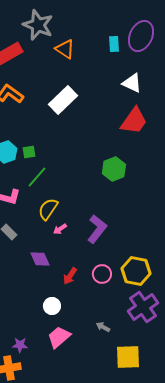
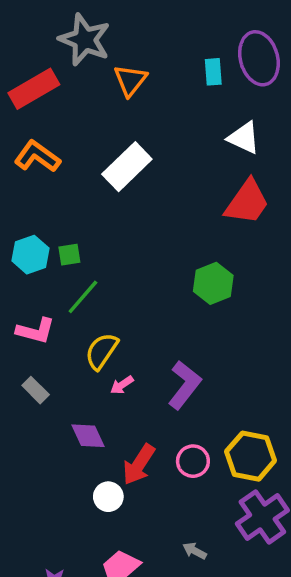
purple ellipse: (141, 36) -> (259, 58), turned -40
orange triangle: (65, 49) -> (130, 80), turned 35
red arrow: (70, 276) -> (139, 465), size x1.4
white circle: (52, 306) -> (108, 497), moved

